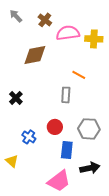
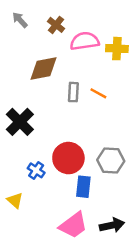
gray rectangle: (66, 95) -> (73, 92), moved
black cross: (16, 98) -> (20, 122), size x1.6
red circle: (55, 127) -> (68, 158), size x1.6
black arrow: (90, 168) -> (112, 225), moved

